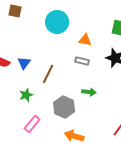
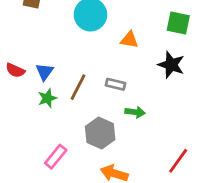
gray rectangle: (82, 61) -> (116, 84), moved
green star: (26, 95) -> (47, 98), moved

